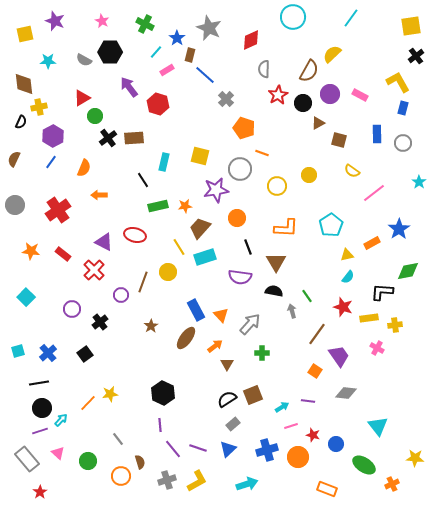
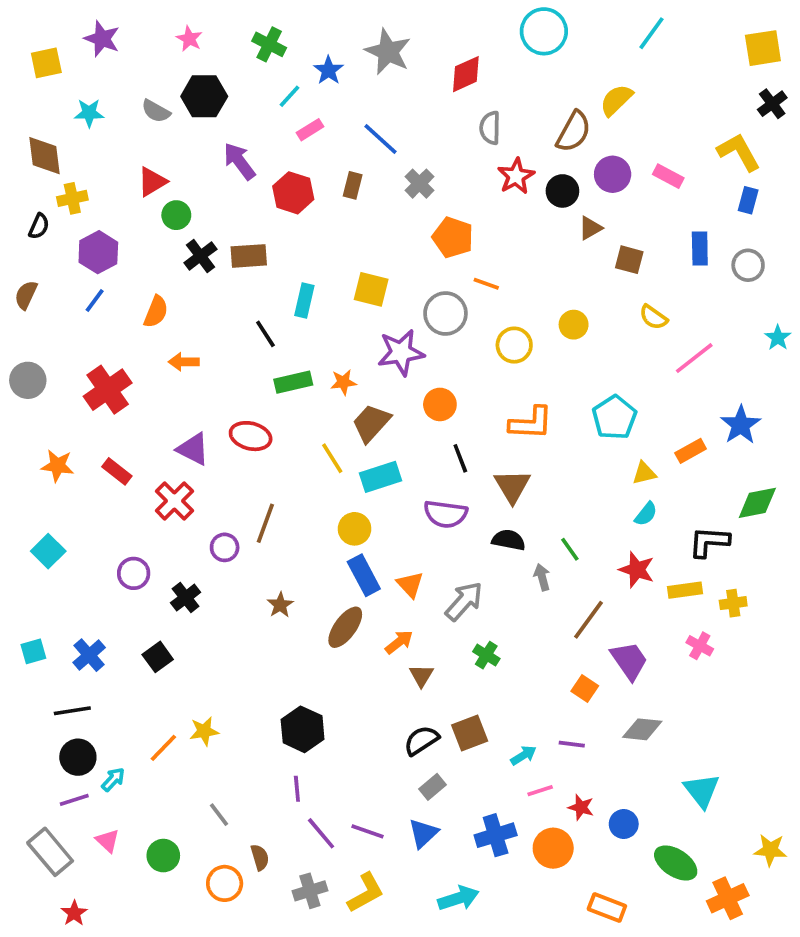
brown rectangle: (190, 55) -> (353, 185), moved
yellow circle: (168, 272) -> (355, 529), moved
green cross: (262, 353) -> (486, 655), turned 32
orange cross: (392, 484) -> (728, 898), size x1.5

